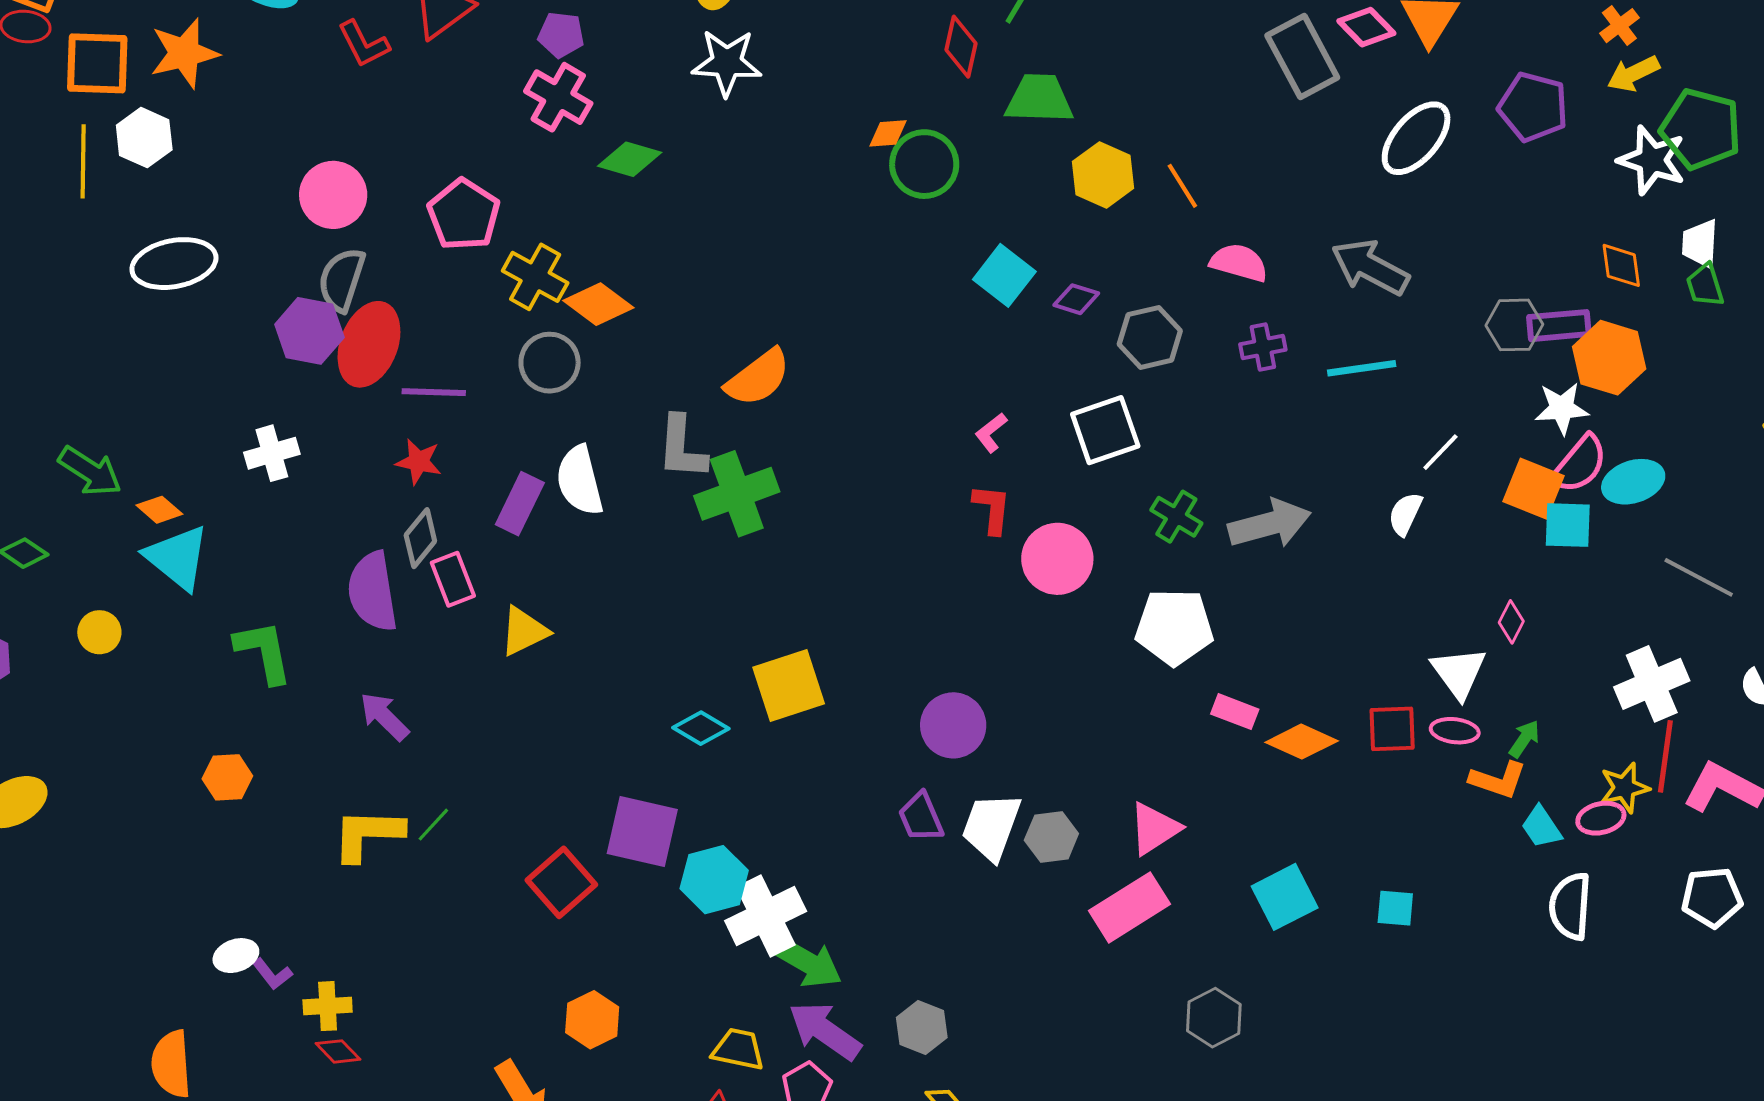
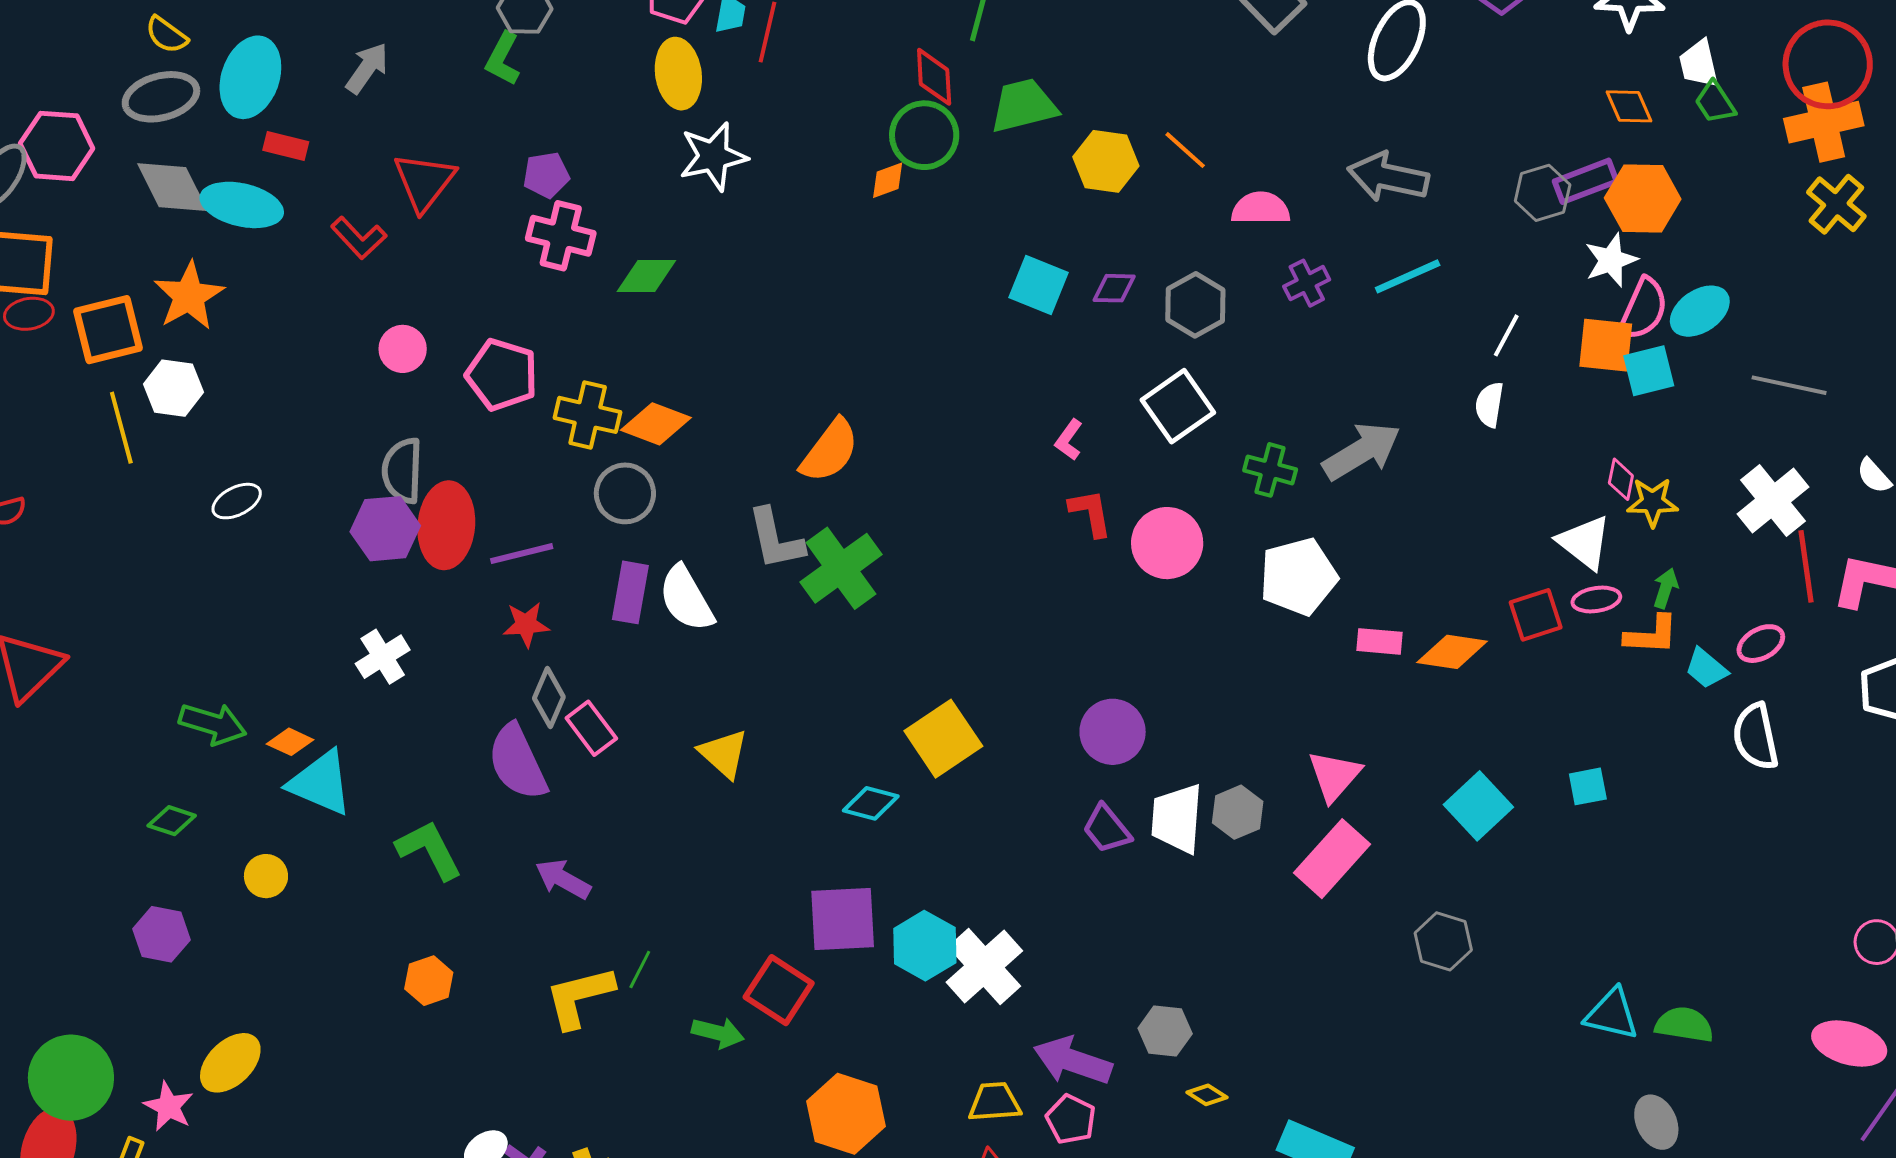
green circle: (924, 164) -> (924, 135), moved
pink circle: (333, 195) -> (403, 349), moved, size x0.7
white ellipse: (174, 264) -> (237, 501), size x0.6
purple rectangle: (520, 504) -> (630, 592), moved
yellow triangle: (524, 631) -> (724, 754), moved, turned -36
yellow star: (1624, 788) -> (1652, 502), moved, turned 30
green arrow: (806, 962) -> (718, 1033), moved, size x0.7
orange hexagon: (592, 1020) -> (846, 1114), size x1.4

